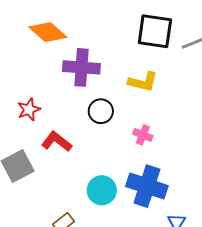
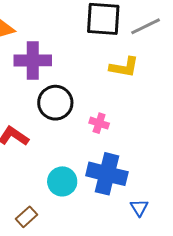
yellow L-shape: (143, 82) -> (124, 67), moved
black circle: (101, 111) -> (55, 103), size x1.4

